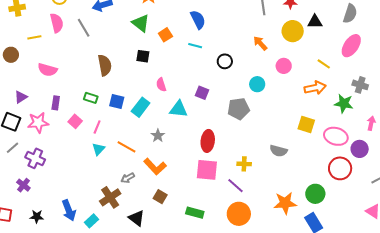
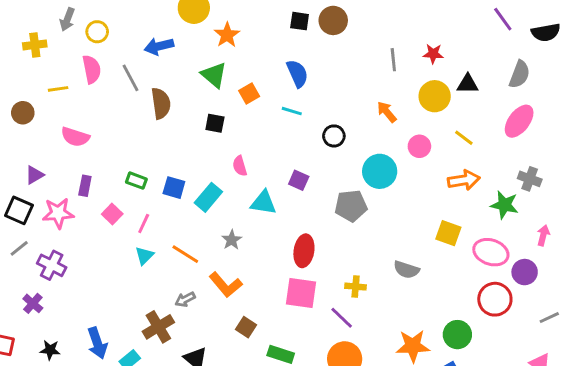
yellow line: (324, 64) -> (464, 138), moved
brown semicircle: (105, 65) -> (161, 103), moved
cyan circle: (257, 84) -> (380, 171), size x1.5
brown square: (160, 197) -> (246, 327), moved

